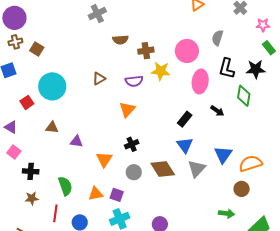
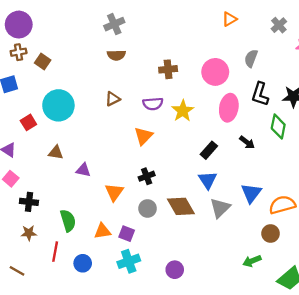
brown semicircle: (120, 40) -> (116, 55), moved
yellow star: (161, 71) -> (183, 111), moved, turned 30
green arrow: (226, 214) -> (252, 261), turned 147

